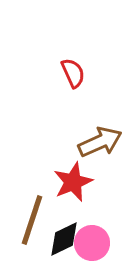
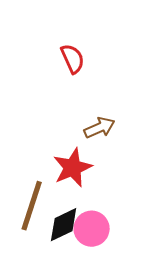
brown arrow: (100, 142) -> (100, 128), size x0.7

